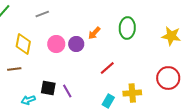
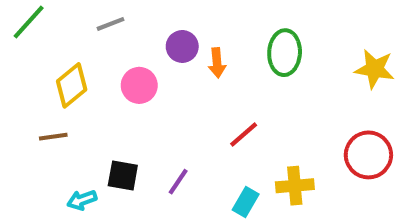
orange arrow: (94, 33) -> (217, 63), turned -48
yellow diamond: (23, 44) -> (72, 85), turned 40
purple circle: (76, 44) -> (182, 46), moved
purple line: (67, 91) -> (178, 182), moved, turned 64

